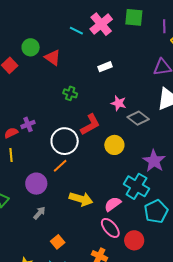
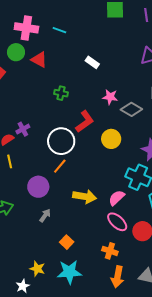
pink cross: (101, 24) -> (26, 28), moved, turned -35
white rectangle: (105, 67) -> (92, 62), turned 64

